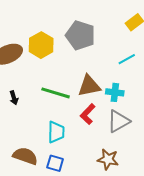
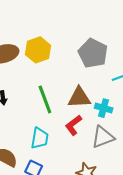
gray pentagon: (80, 35) -> (93, 53), moved
green line: (56, 93) -> (45, 99), turned 44

